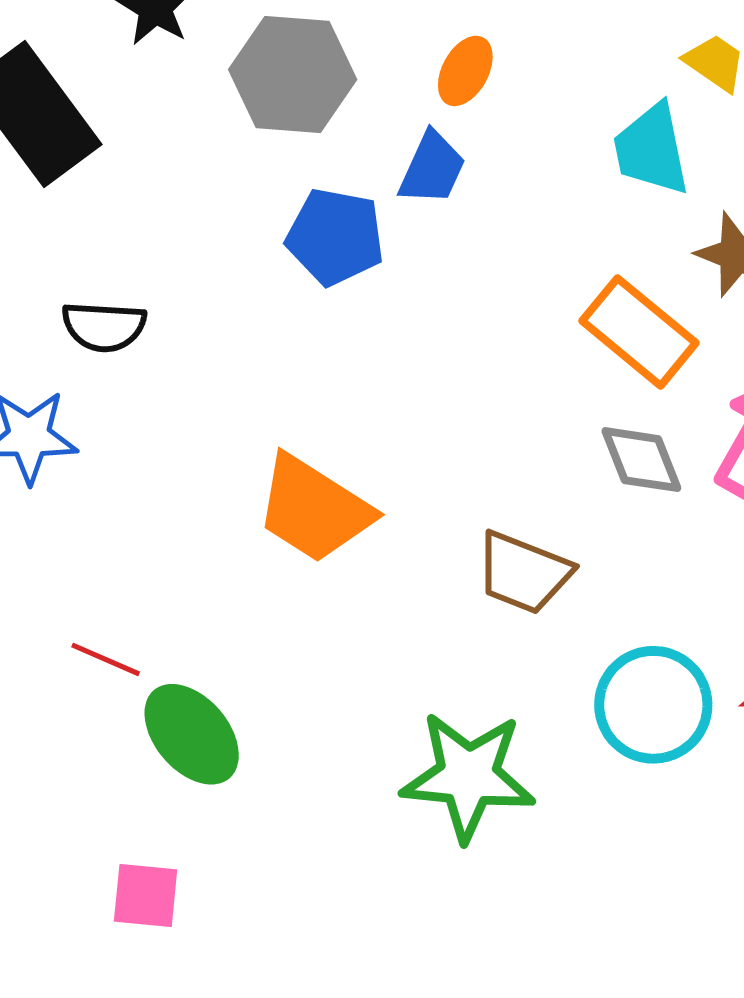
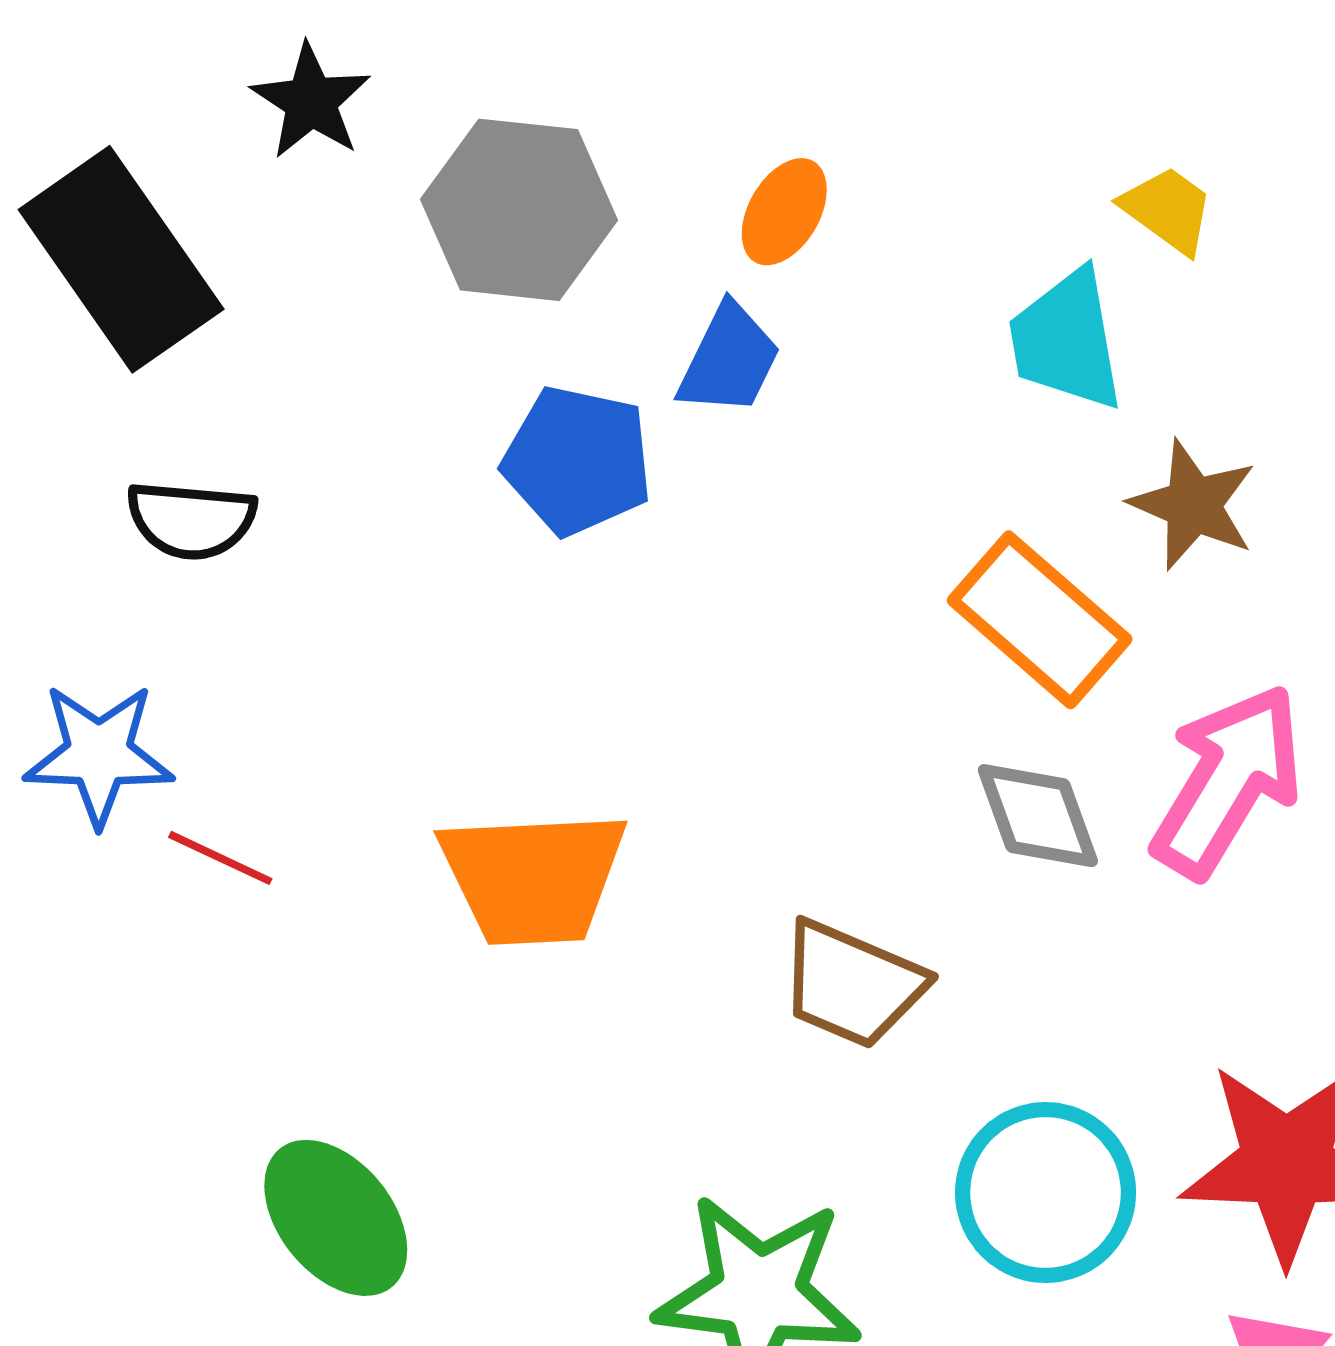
black semicircle: (104, 327) -> (191, 520), moved
orange trapezoid: (314, 509) -> (533, 877), turned -37
red line: (106, 659) -> (220, 858), moved

